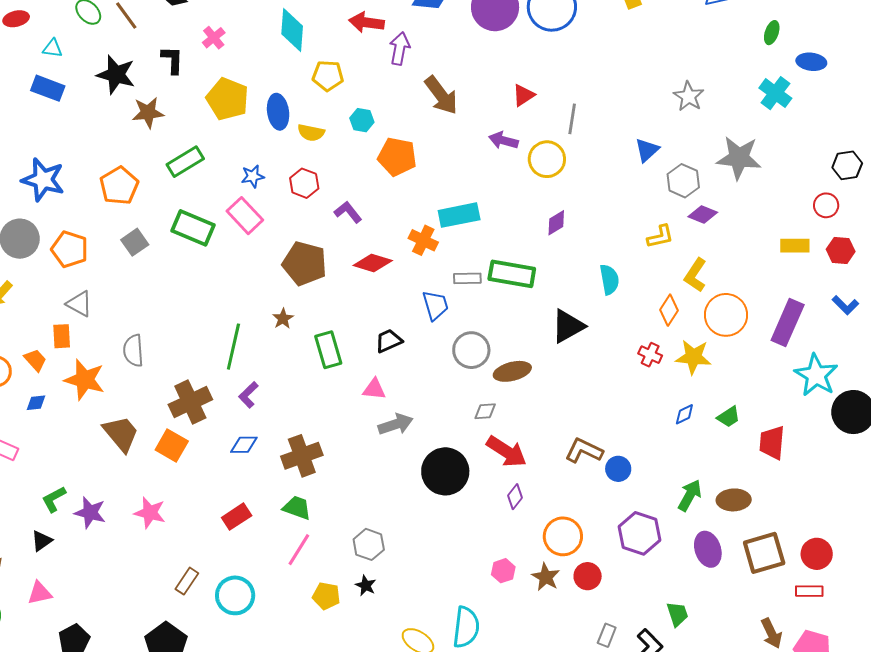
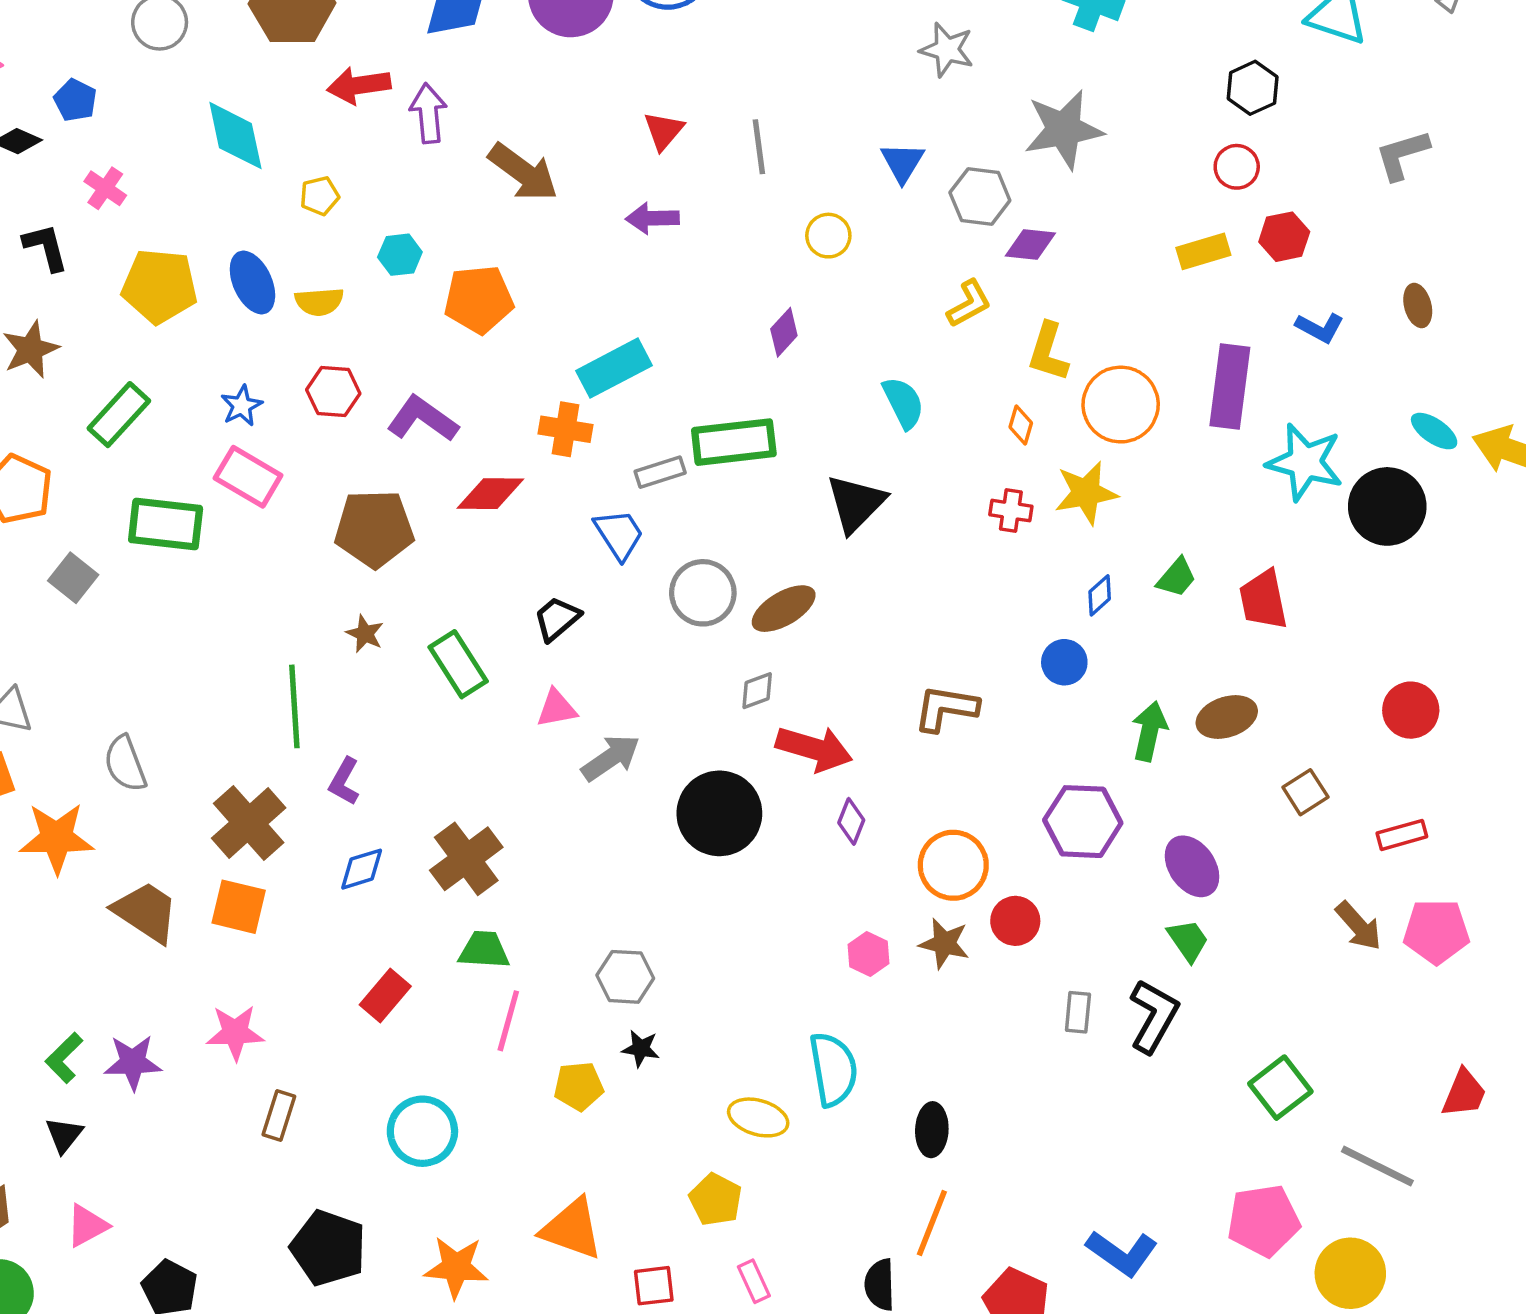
yellow pentagon: (328, 76) -> (320, 196), size x0.7
yellow circle: (547, 159) -> (828, 236), moved, size x0.7
purple L-shape: (348, 212) -> (423, 419), size x1.4
orange diamond: (669, 310) -> (1021, 425), size x0.7
blue circle: (618, 469) -> (1064, 662), moved
purple ellipse: (708, 549) -> (1192, 866), moved
brown square: (764, 553) -> (1305, 792), size x0.6
red circle: (817, 554) -> (1411, 710), moved
brown rectangle: (187, 581) -> (279, 1116), moved

